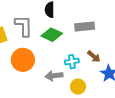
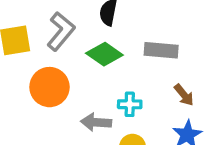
gray L-shape: (24, 26) -> (61, 31), turned 30
brown arrow: (94, 56) -> (184, 95), moved

